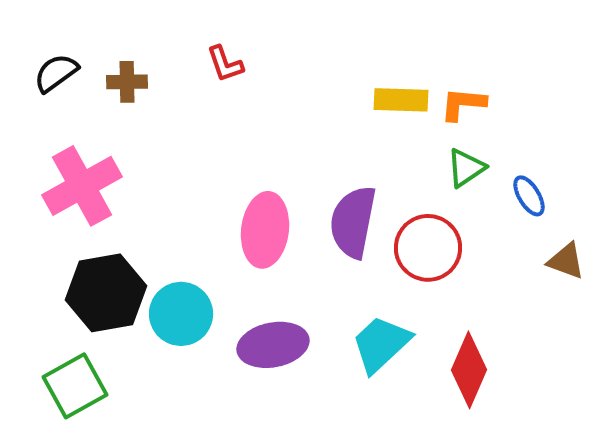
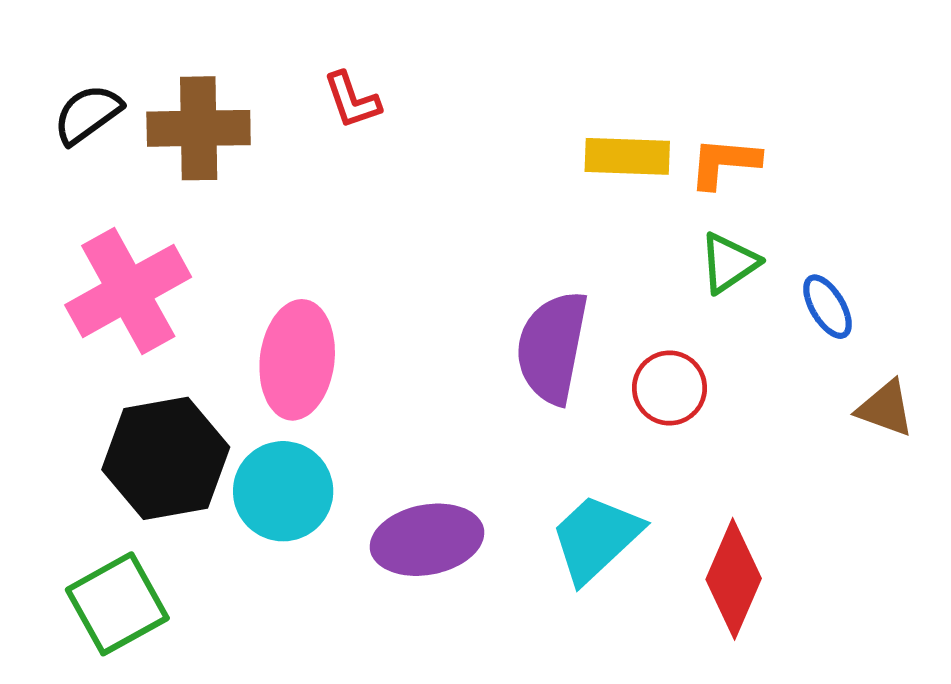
brown cross: (127, 82) -> (199, 128), size x1.6
pink ellipse: (265, 230) -> (297, 360), moved
red circle: (428, 248) -> (669, 388), size x0.7

